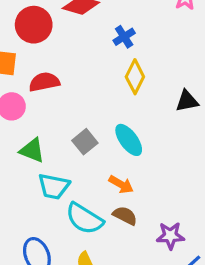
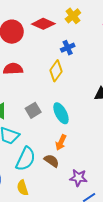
yellow diamond: (135, 77) -> (56, 71), moved
orange arrow: (121, 184) -> (61, 142), moved, turned 77
cyan semicircle: (84, 219) -> (26, 159), turned -105

